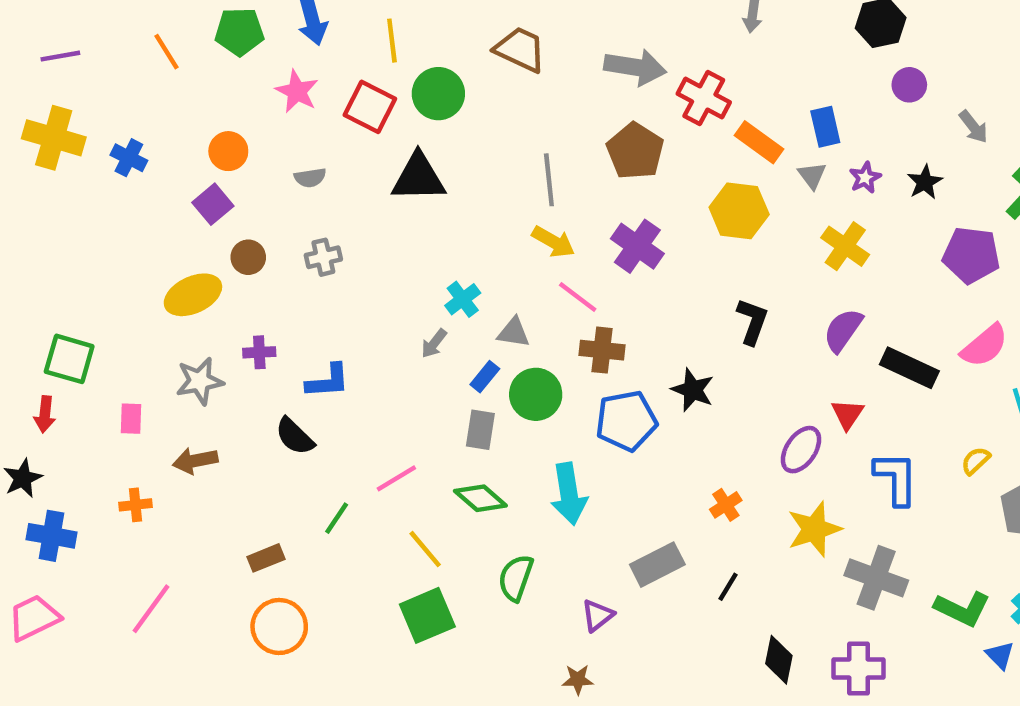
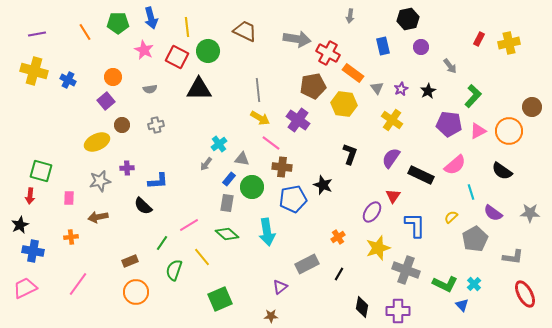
blue rectangle: (825, 127) -> (383, 46), moved
brown pentagon: (635, 151) -> (313, 86), moved, turned 30
green semicircle: (516, 578) -> (174, 270), moved
green square: (427, 615) -> (220, 299), moved

